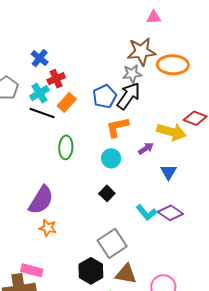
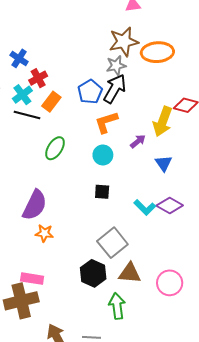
yellow arrow: (171, 132) -> (163, 122), turned 100
green ellipse: (66, 147) -> (55, 148), turned 35
black square: (107, 193) -> (102, 192), turned -35

